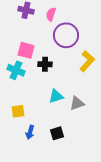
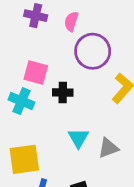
cyan triangle: (56, 96) -> (78, 138), turned -42
yellow square: (18, 111) -> (24, 159), size x1.6

